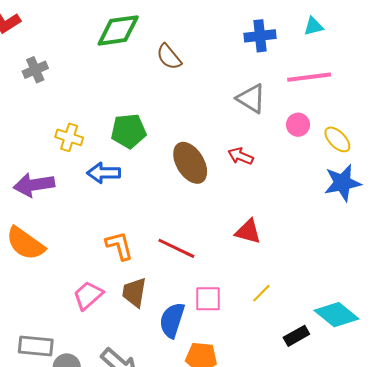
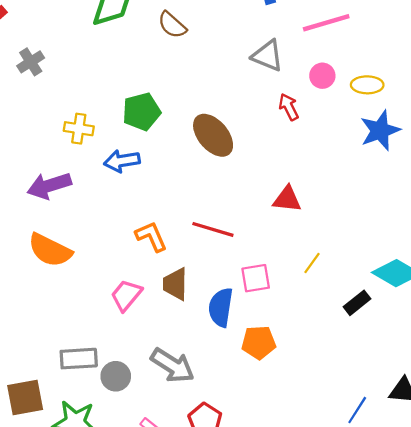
yellow ellipse: (337, 139) -> (367, 85), turned -36
red arrow: (241, 156) -> (289, 107), moved, turned 50

